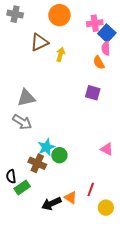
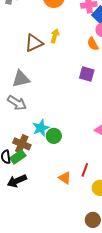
brown triangle: (39, 42) -> (34, 43), moved
brown cross: (37, 163) -> (22, 144), moved
green rectangle: (22, 187) -> (18, 157), moved
black arrow: (51, 204) -> (17, 181), moved

